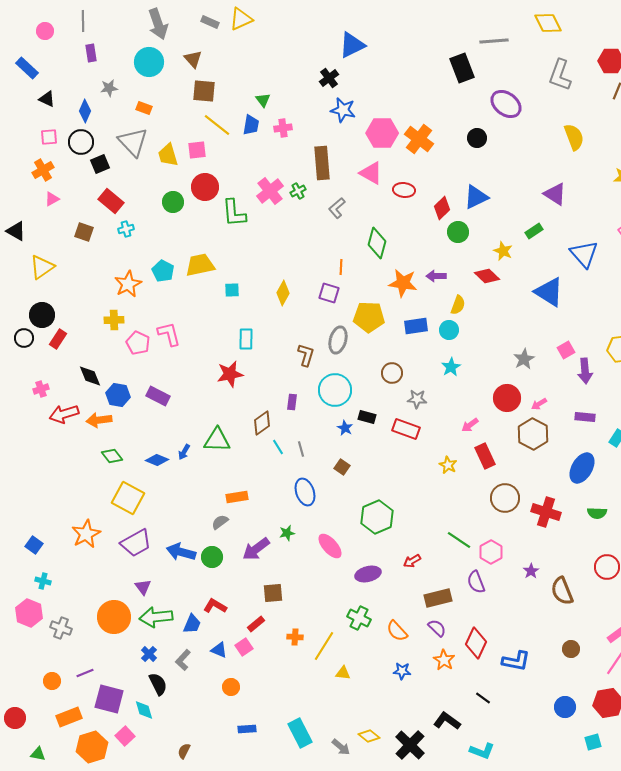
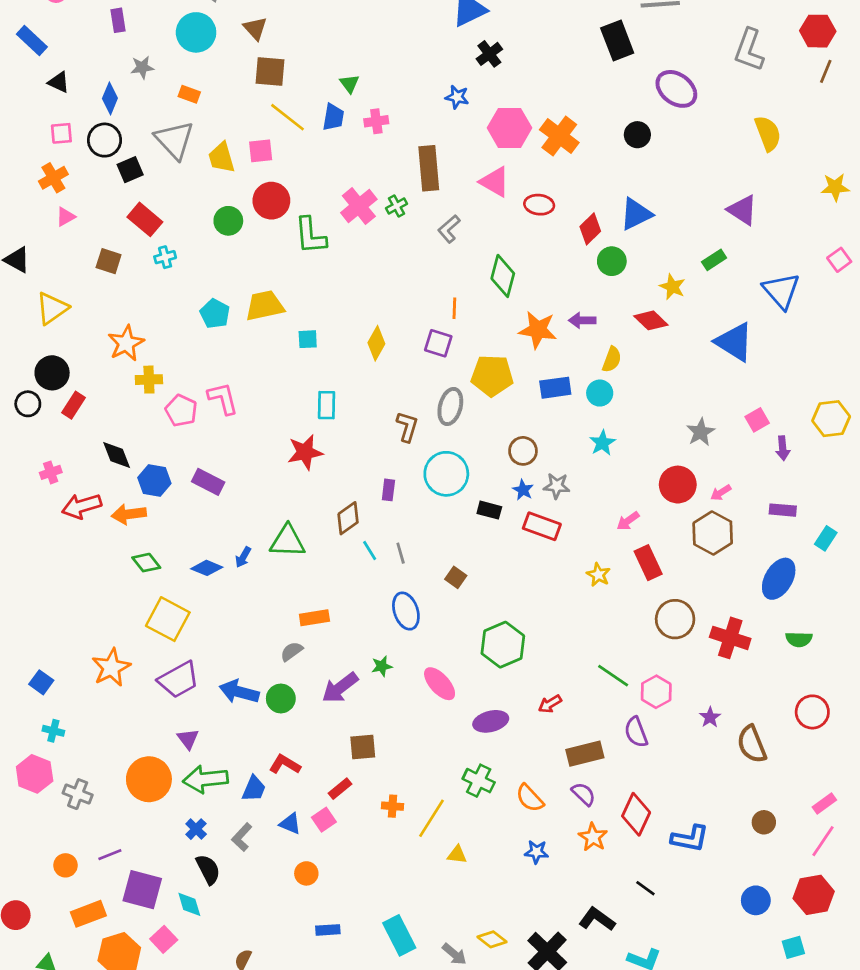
black cross: (329, 78) -> (489, 54), moved
blue star: (343, 110) -> (457, 97), size x0.7
orange star: (128, 284) -> (126, 343), moved
purple arrow: (585, 371) -> (783, 448), size x0.7
blue star: (345, 428) -> (523, 490), moved

